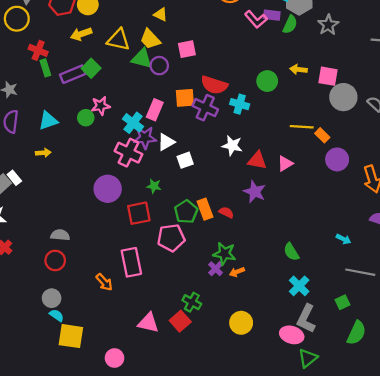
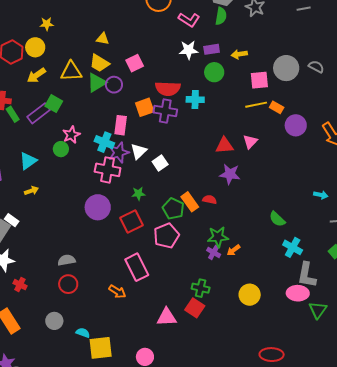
purple rectangle: (272, 15) -> (212, 49), moved
green triangle: (142, 59) -> (97, 83), turned -30
pink square: (328, 76) -> (259, 80), moved
white star: (232, 146) -> (189, 50), moved
gray circle: (52, 298) -> (54, 321), moved

